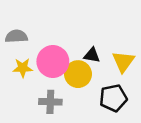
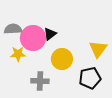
black triangle: (92, 55) -> (50, 34), moved, turned -48
pink circle: (53, 62) -> (33, 38), moved

